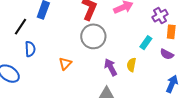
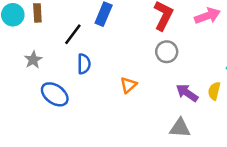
gray circle: (93, 36) -> (167, 52), size x0.7
purple arrow: (111, 67) -> (187, 93), turned -30

